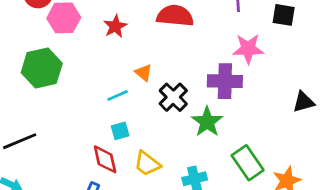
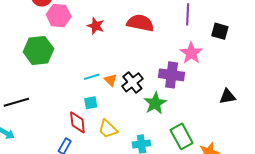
red star: (115, 26) -> (96, 26), turned -30
pink star: (248, 49) -> (191, 53), turned 30
orange triangle: (144, 73) -> (111, 80), moved

